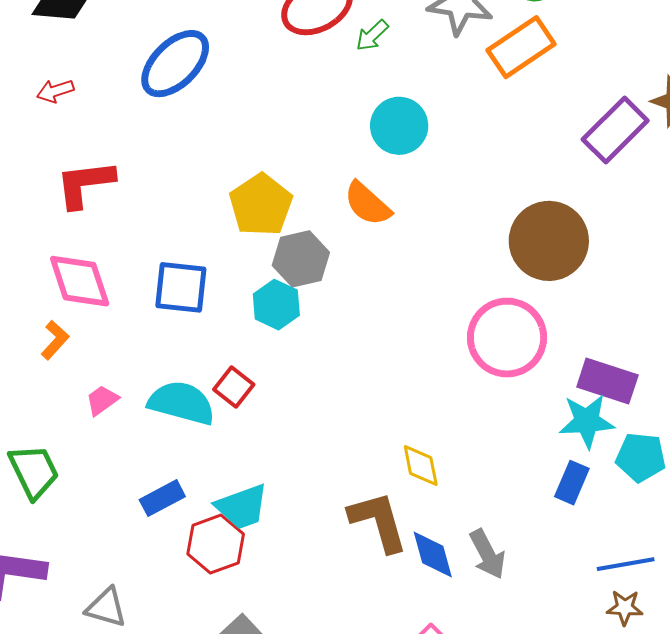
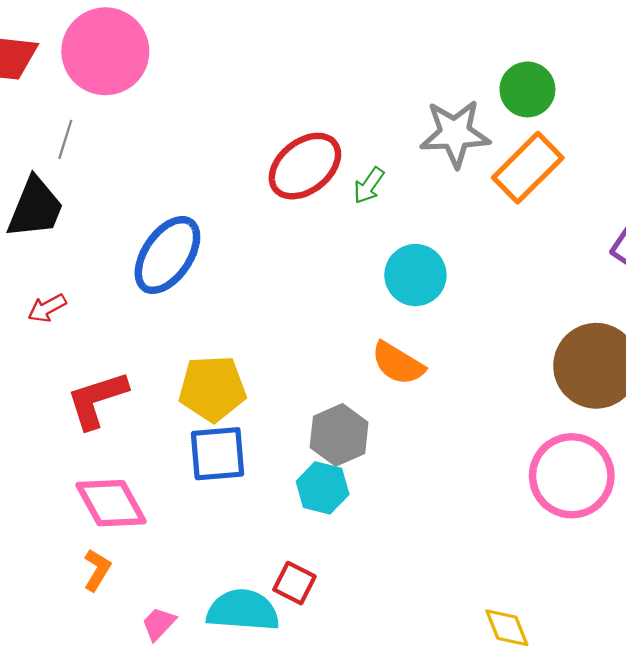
yellow pentagon: (261, 205) -> (212, 389), moved, turned -30
blue square: (181, 287) -> (218, 454), moved

